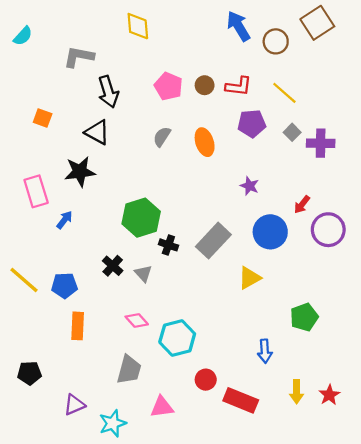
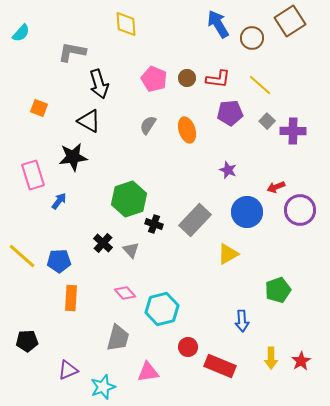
red arrow: (302, 204) -> (276, 187), turned 30

